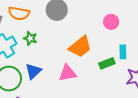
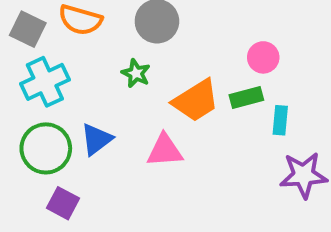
green star: (30, 38) -> (136, 73), moved
green rectangle: (107, 63) -> (246, 97), moved

